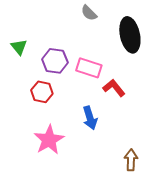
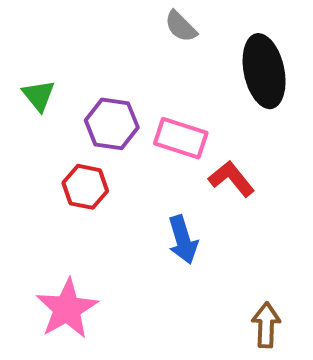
pink star: (49, 140) -> (67, 309), moved

